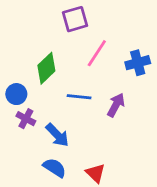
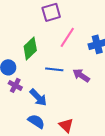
purple arrow: (116, 105) -> (81, 75), turned -84

